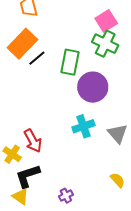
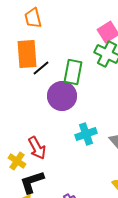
orange rectangle: (22, 44) -> (27, 54), turned -48
purple circle: (93, 87) -> (62, 96), moved

